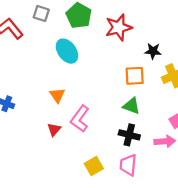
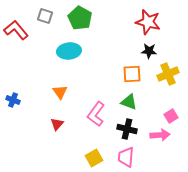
red star: (119, 27) -> (148, 22), moved, turned 30
cyan ellipse: (67, 51) -> (69, 51), turned -60
pink L-shape: (80, 119) -> (96, 114), moved

